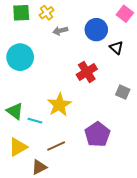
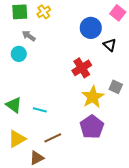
gray arrow: (60, 31) -> (29, 36), moved, turned 48
cyan circle: (20, 57) -> (19, 54), size x0.6
yellow star: (59, 105) -> (93, 97), moved
cyan line: (35, 121) -> (40, 110), moved

